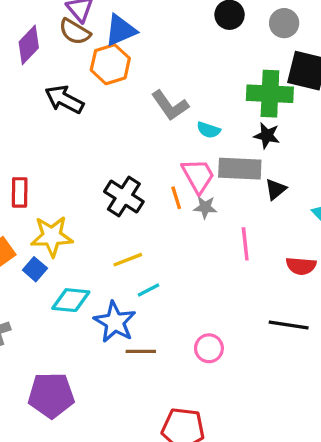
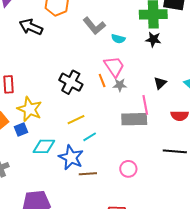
gray rectangle: (240, 169) -> (134, 119), moved
black triangle: (276, 189) -> (160, 83), moved
yellow star: (52, 236) -> (30, 109), turned 30
blue square: (35, 269) -> (21, 130), turned 32

